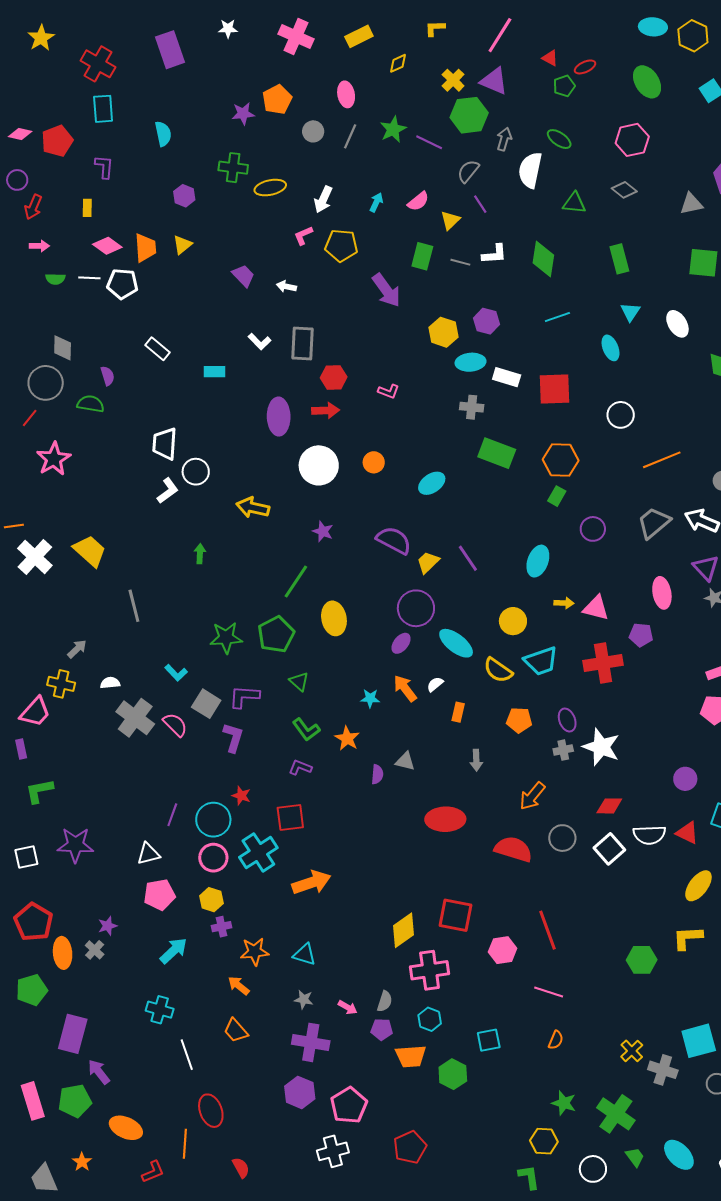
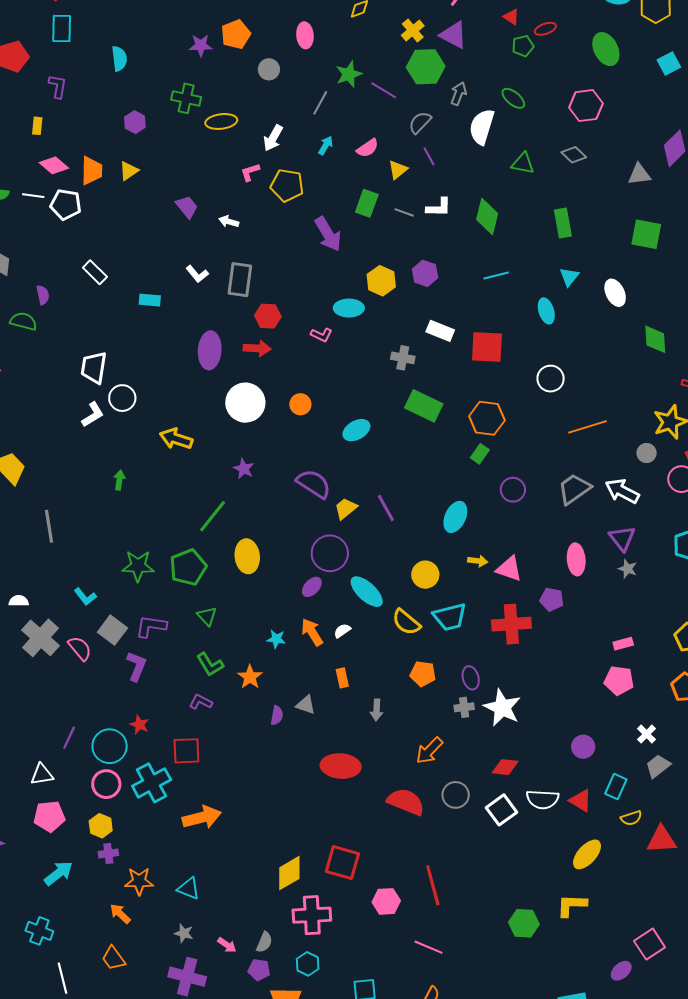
gray line: (350, 136) -> (320, 103), moved
cyan ellipse: (471, 362) -> (349, 308), moved
orange rectangle: (458, 712) -> (342, 678), moved, turned -30

